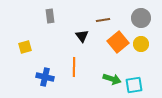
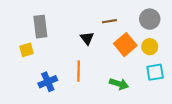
gray rectangle: (50, 16) -> (40, 27), moved, size x1.5
blue cross: (45, 77) -> (48, 82), turned -36
cyan square: (134, 85) -> (155, 72), moved

